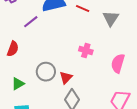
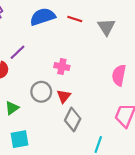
purple line: (31, 22) -> (17, 52), moved
pink cross: (86, 50) -> (62, 67), moved

